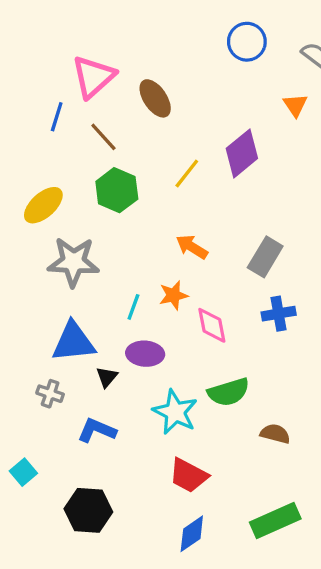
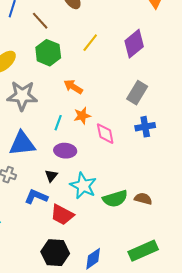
purple diamond: (242, 153) -> (134, 44), moved
orange arrow: (192, 247) -> (73, 87), moved
black triangle: (107, 377) -> (51, 176), moved
green semicircle: (229, 392) -> (115, 199), moved
red trapezoid: (188, 475) -> (62, 215), moved
black hexagon: (88, 510) -> (55, 253), moved

